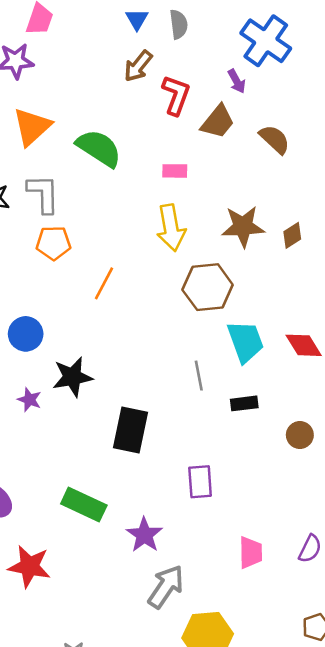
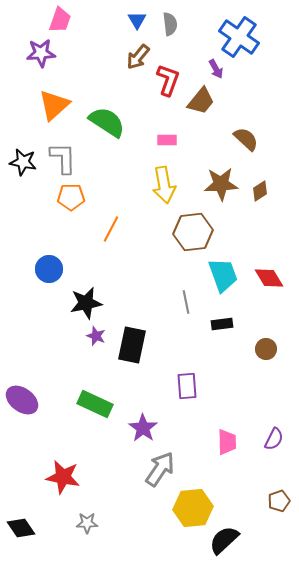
brown semicircle: (275, 139) -> (246, 139), moved
purple star: (29, 400) -> (96, 336), moved
red star: (29, 566) -> (63, 477), moved

